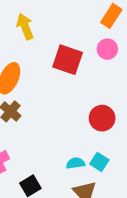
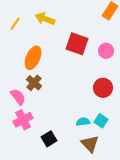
yellow arrow: (25, 27) -> (45, 19), turned -48
pink circle: (107, 49) -> (106, 51), moved

